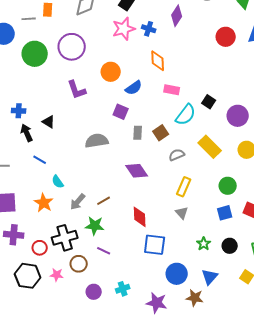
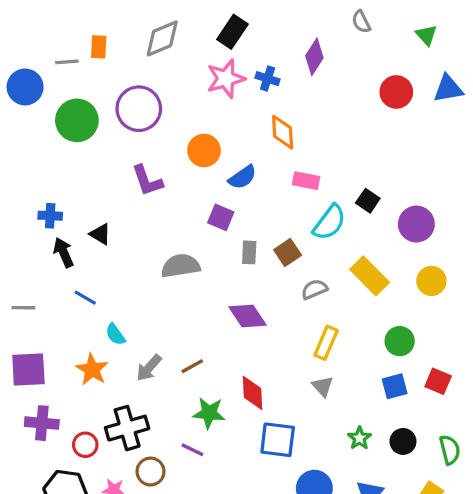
green star: (95, 226) -> (209, 413), moved

